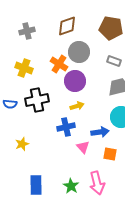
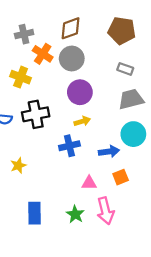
gray circle: (79, 52) -> (72, 58), moved
orange cross: (59, 64) -> (43, 54), moved
pink triangle: (83, 147) -> (89, 183), moved, turned -48
orange square: (110, 154) -> (121, 177), turned -32

